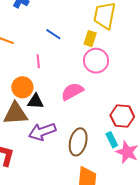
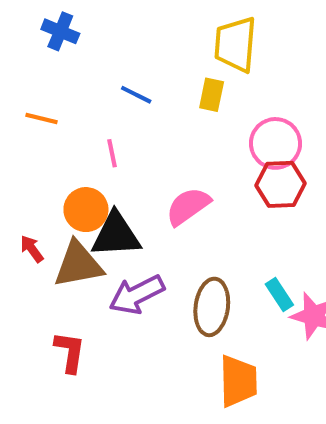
pink circle: (96, 61) -> (275, 143), moved
black triangle: (35, 101) -> (116, 235), size x1.5
red hexagon: (122, 116) -> (280, 184), moved

